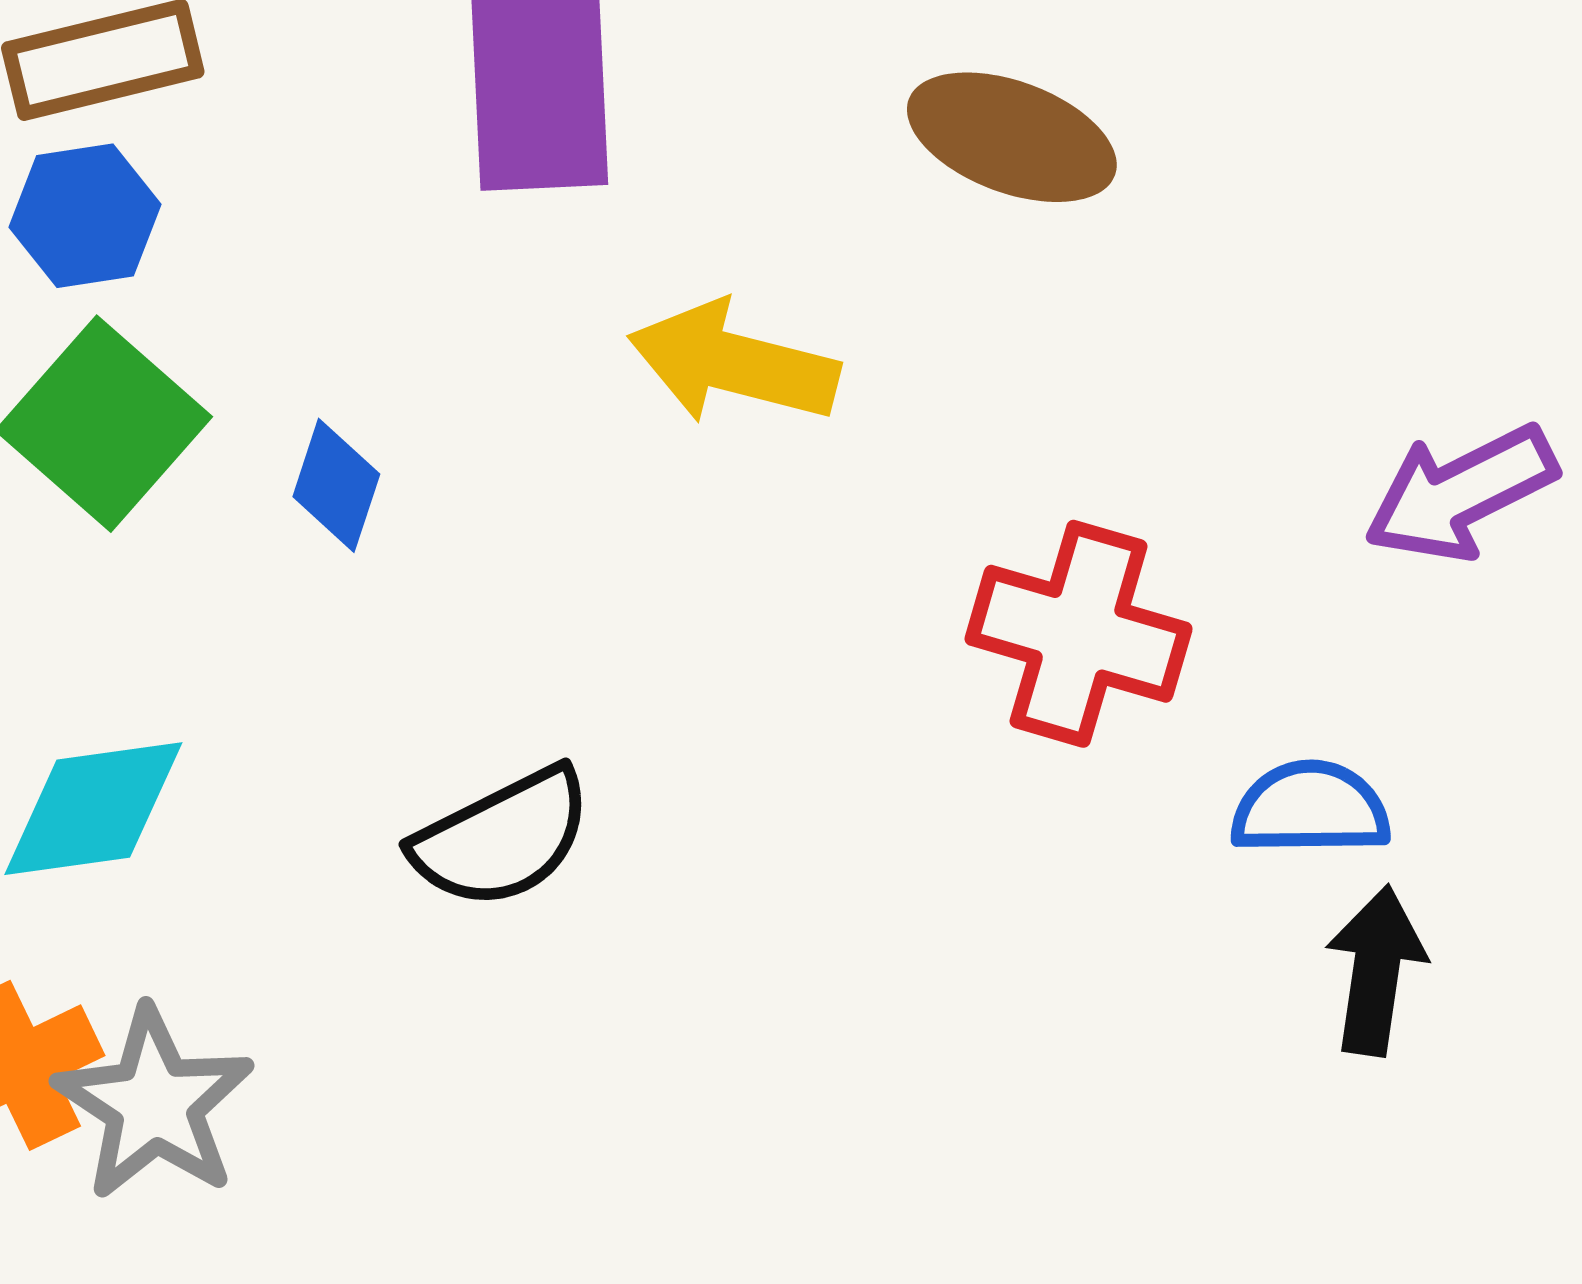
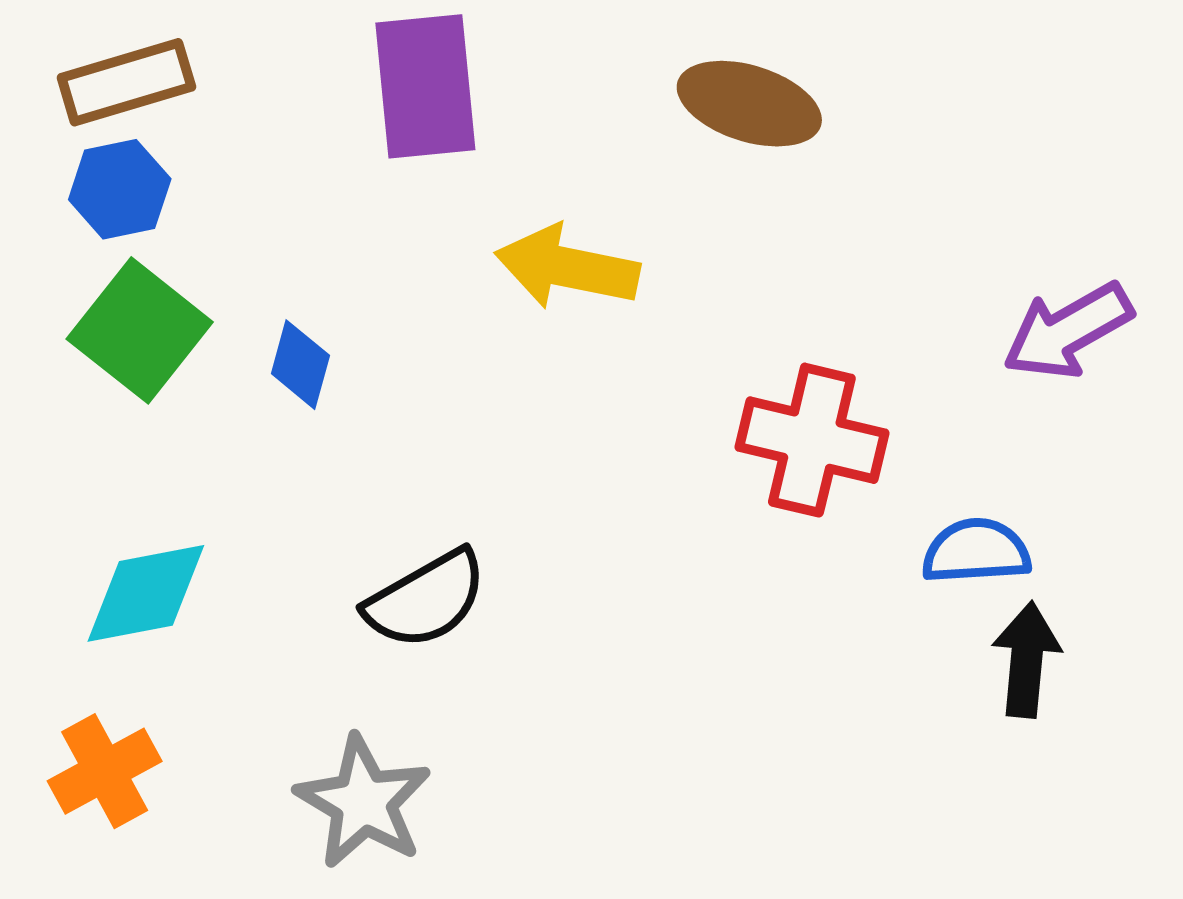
gray star: (154, 1104) -> (363, 802), moved

